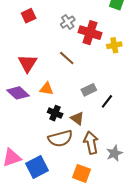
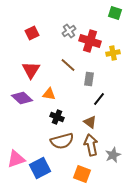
red square: (29, 16) -> (32, 33), moved
gray rectangle: (89, 90) -> (89, 79), moved, turned -56
black line: (107, 101) -> (99, 99), moved
brown triangle: (77, 118) -> (90, 122), moved

